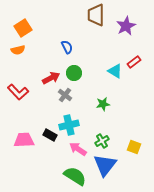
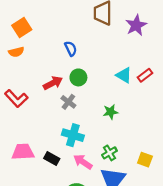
red rectangle: (134, 62) -> (145, 75), moved
cyan cross: (69, 125) -> (73, 135), turned 30
black rectangle: (50, 135) -> (52, 158), moved

